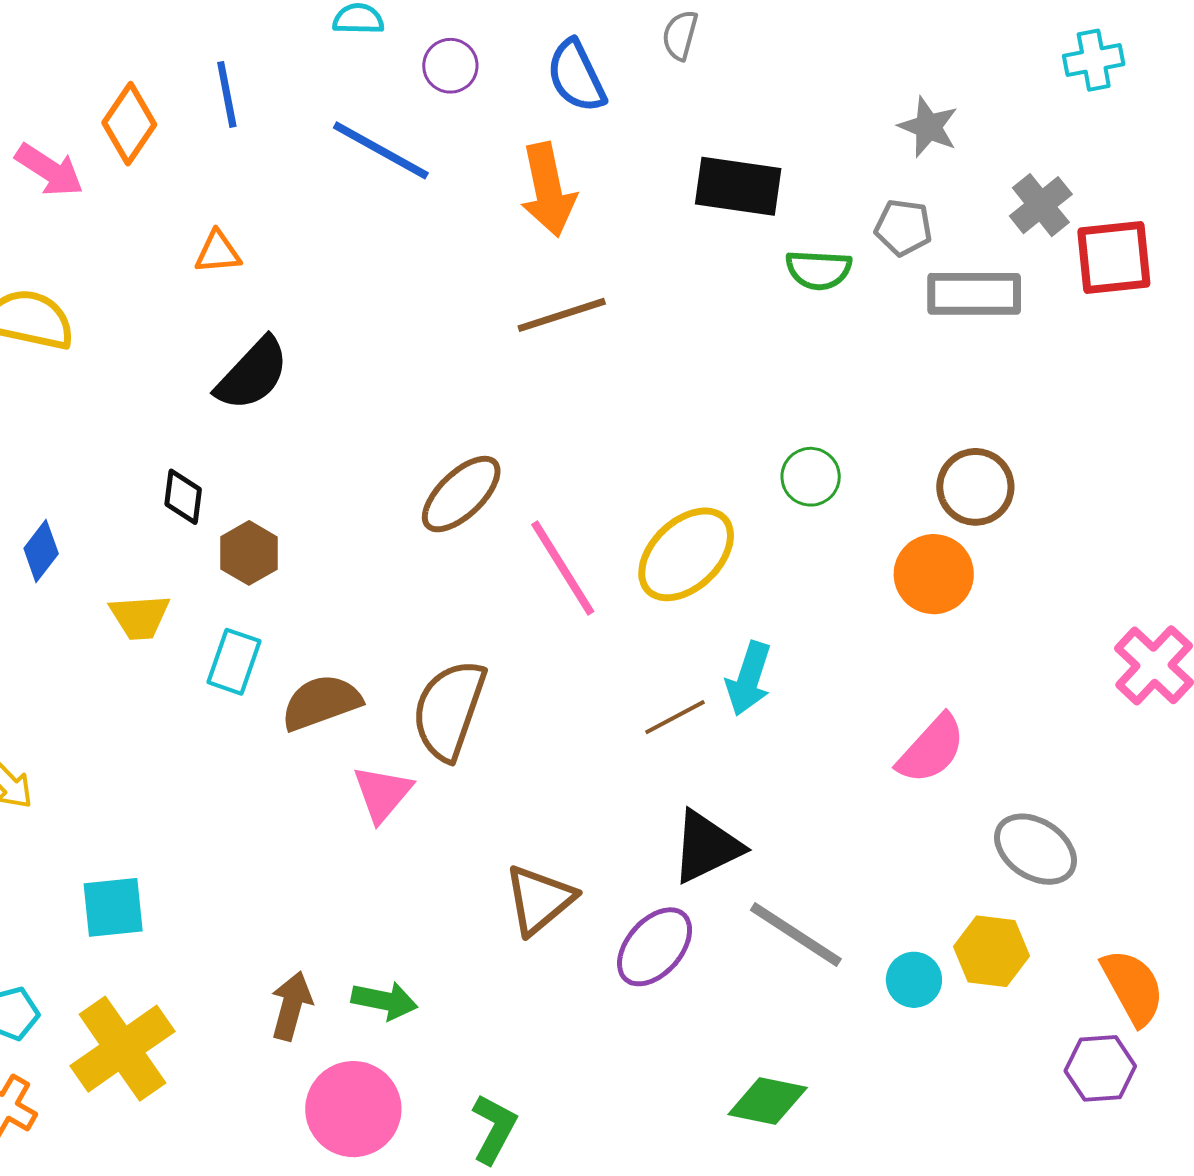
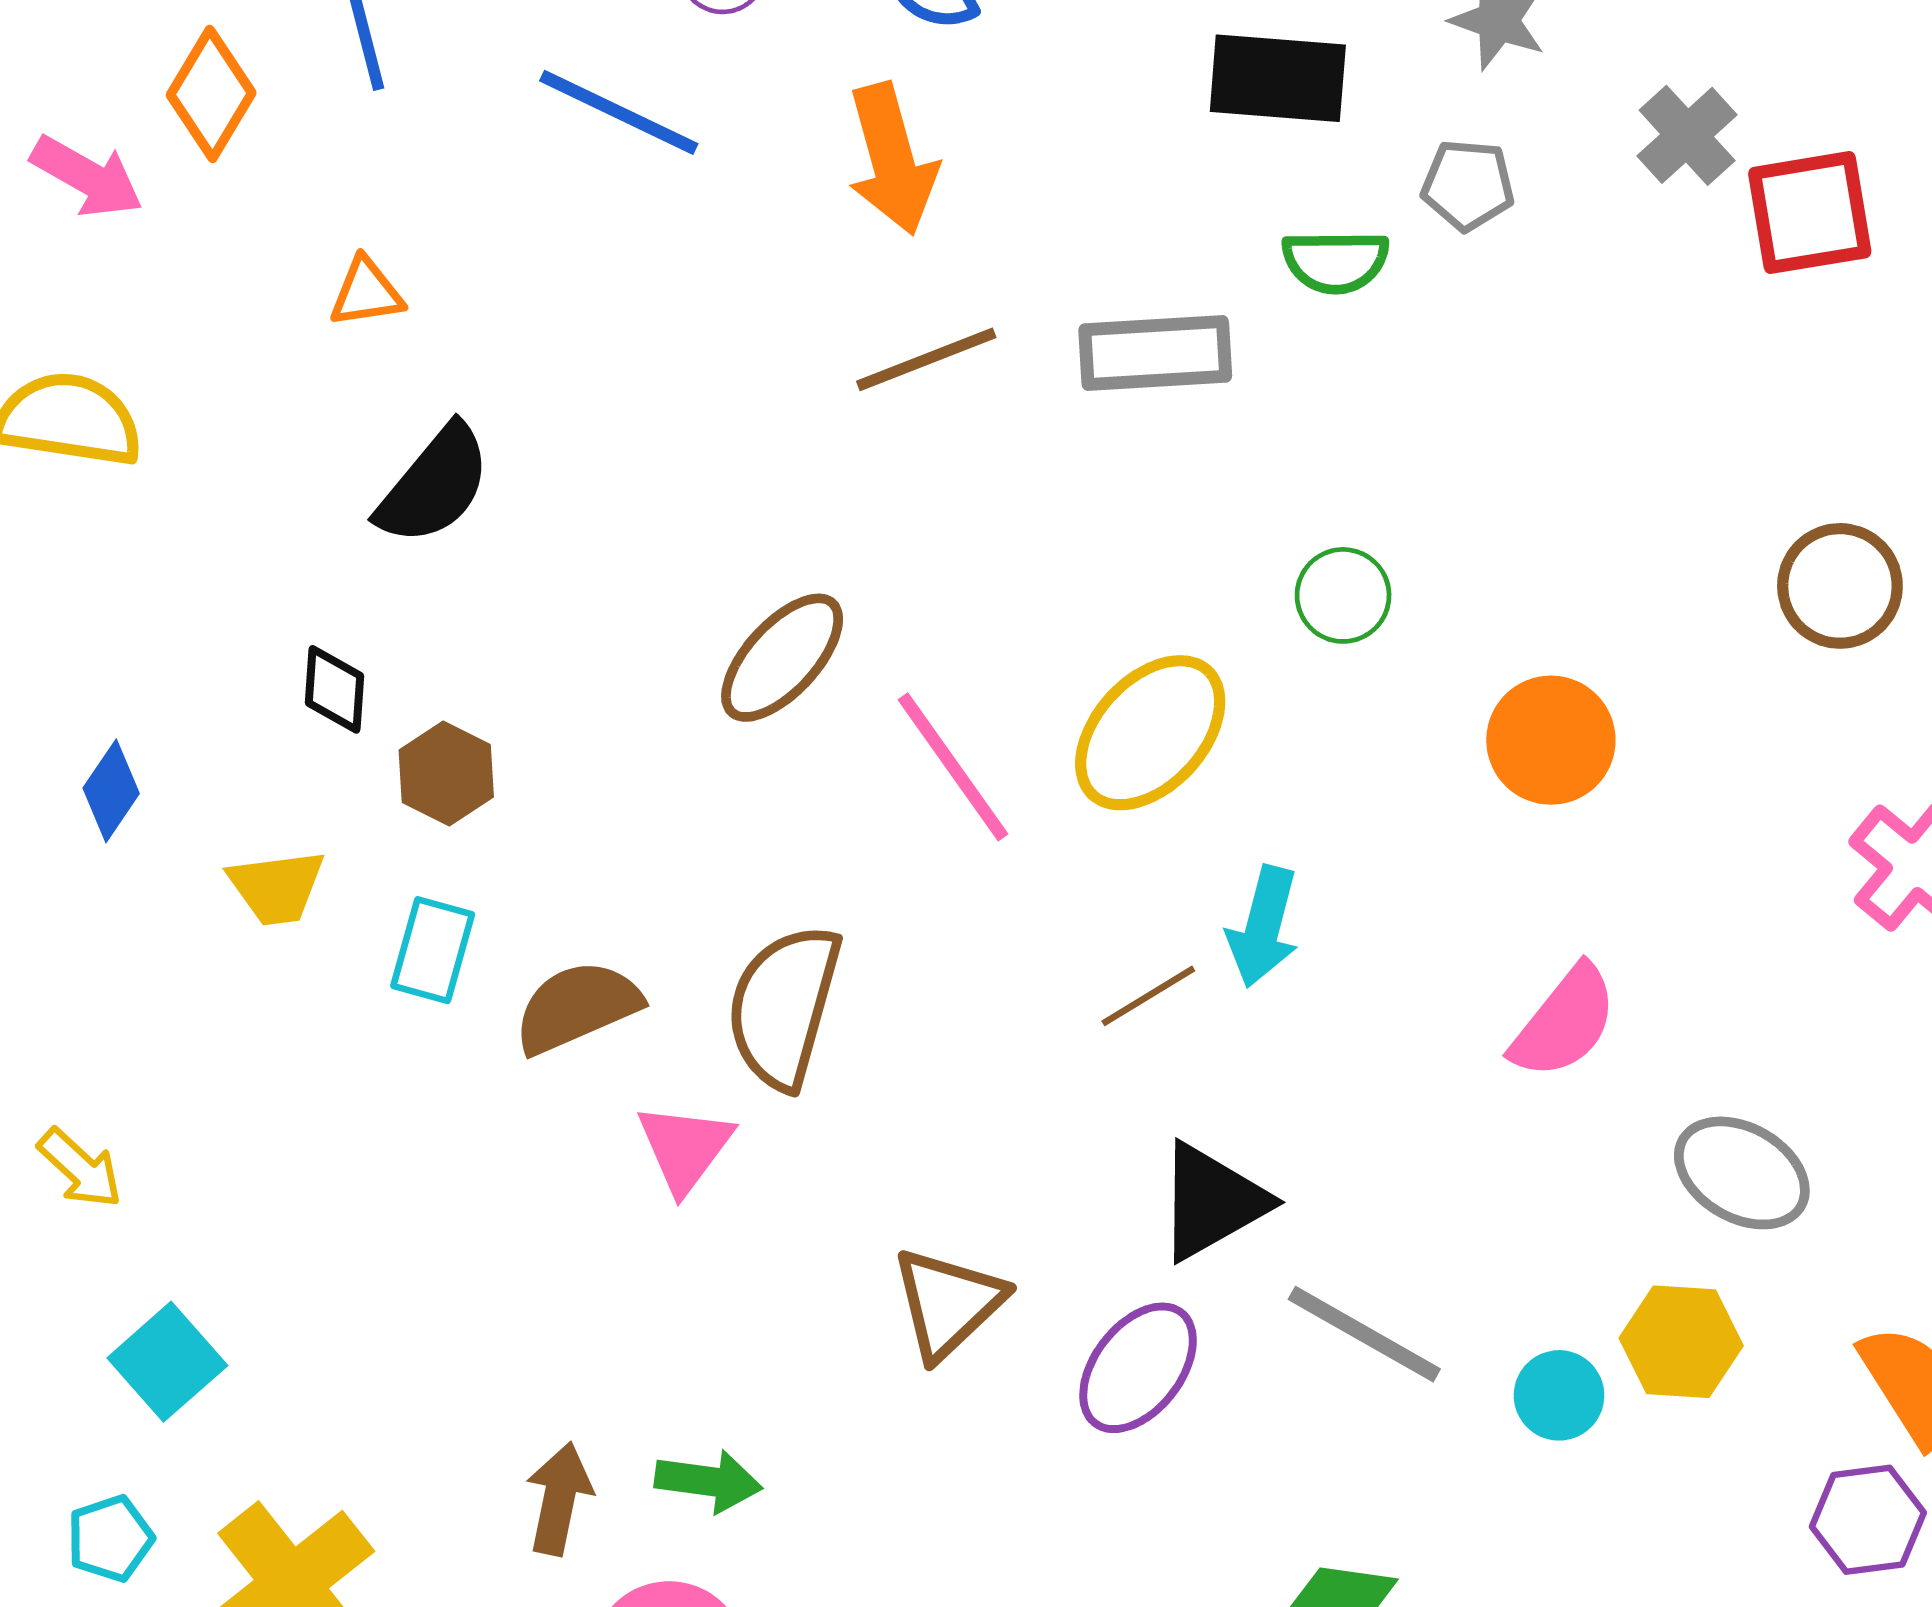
black rectangle: (738, 186) -> (1278, 78), moved
gray rectangle: (974, 294) -> (1155, 353), moved
brown circle: (975, 487) -> (1840, 586), moved
cyan square: (113, 907) -> (167, 1362), moved, turned -32

